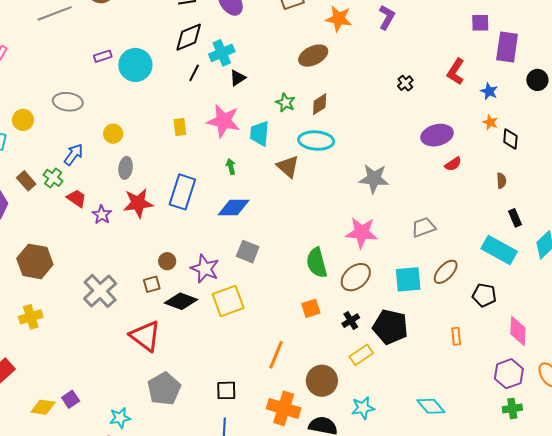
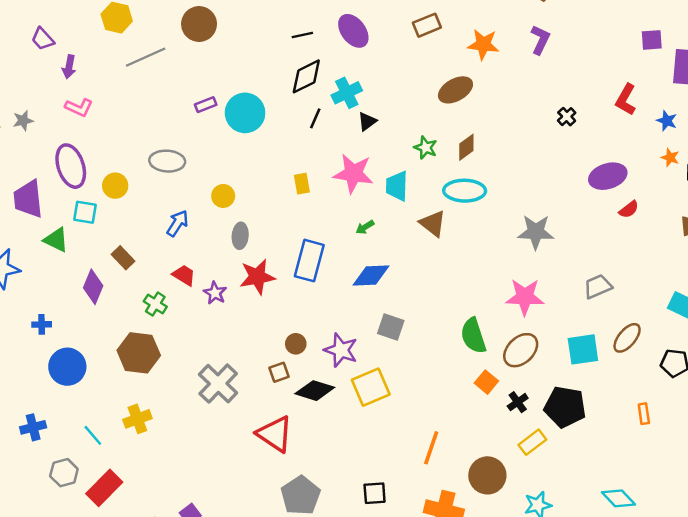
green arrow: (231, 167) -> (365, 227), turned -105
green cross: (53, 178) -> (155, 304), moved
orange square: (311, 308) -> (486, 382), moved, turned -30

